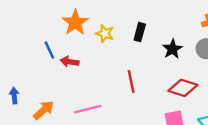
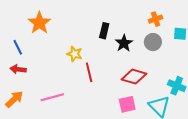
black rectangle: (140, 32) -> (104, 31), moved
yellow star: (105, 34) -> (75, 54), moved
red arrow: (70, 62) -> (18, 69), moved

